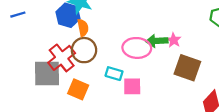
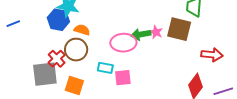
orange semicircle: (83, 28) -> (82, 30), moved, turned -56
red cross: (62, 58) -> (57, 59), size x0.7
brown square: (187, 68) -> (179, 29), moved

